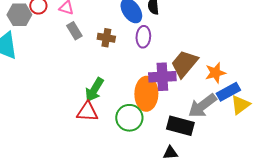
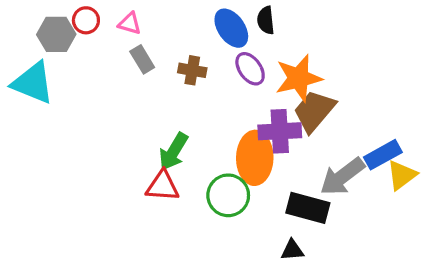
purple ellipse: (143, 37) -> (250, 69), turned -40
orange star: (215, 73) -> (299, 78), moved, size x1.4

